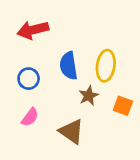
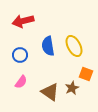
yellow ellipse: (106, 66) -> (74, 46), turned -35
brown star: (89, 96) -> (72, 88), moved

